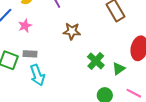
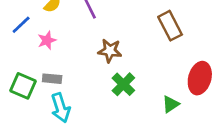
green cross: (96, 61) -> (123, 84), moved

